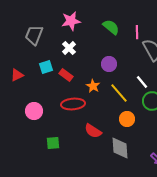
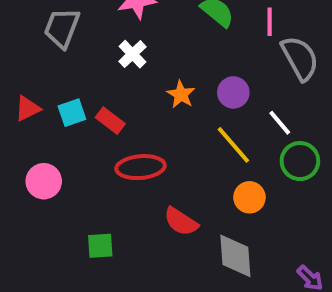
purple circle: (109, 64) -> (233, 92), moved
cyan square: (46, 67) -> (72, 113), moved
red rectangle: (66, 75) -> (110, 121), moved
orange star: (93, 86) -> (181, 94), moved
pink circle: (34, 111) -> (44, 181), moved

